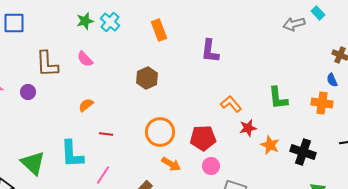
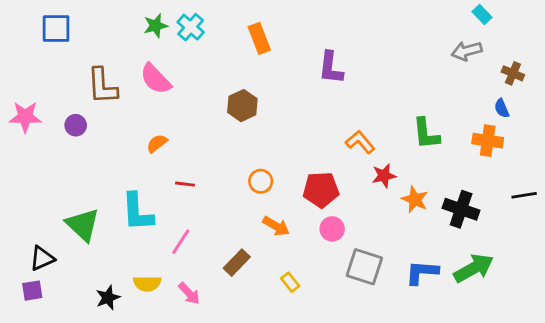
gray arrow: (294, 24) -> (467, 51), moved
pink semicircle: (85, 59) -> (156, 79), size x1.4
orange circle: (160, 132) -> (261, 181), size x0.6

